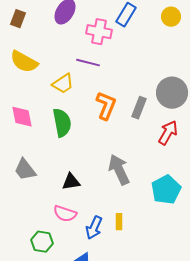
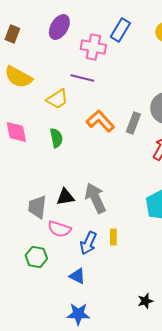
orange L-shape: (106, 106) -> (100, 121), turned -64
green semicircle: (62, 123) -> (56, 138), size x0.7
gray trapezoid: (25, 170) -> (37, 207), moved, turned 45
gray arrow: (119, 170) -> (95, 198), moved

